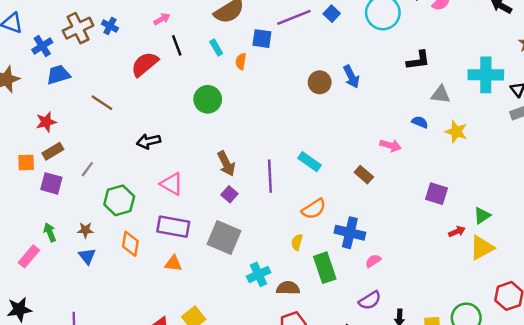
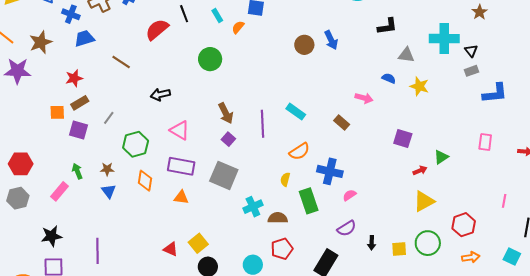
blue cross: (42, 46) -> (71, 14), turned -36
orange semicircle: (241, 61) -> (238, 27), turned 32
yellow triangle: (482, 248) -> (424, 201), moved

